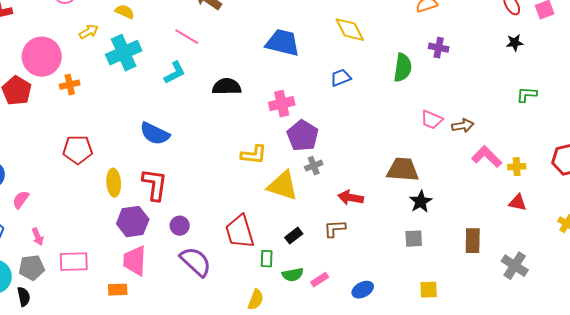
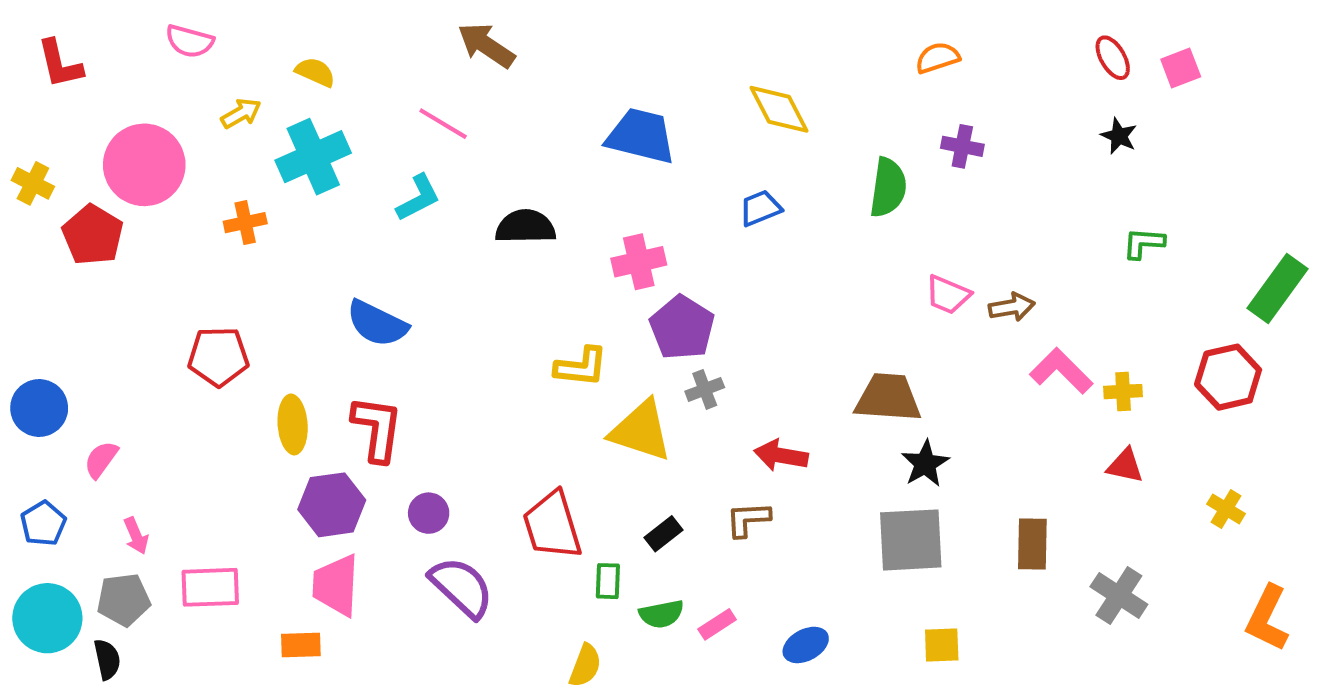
black star: (515, 43) -> (1119, 136), turned 30
orange cross: (70, 85) -> (245, 223), moved
gray square: (414, 239) -> (911, 540), size x1.8

